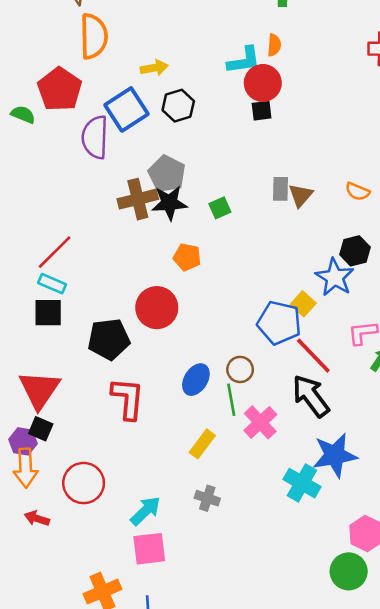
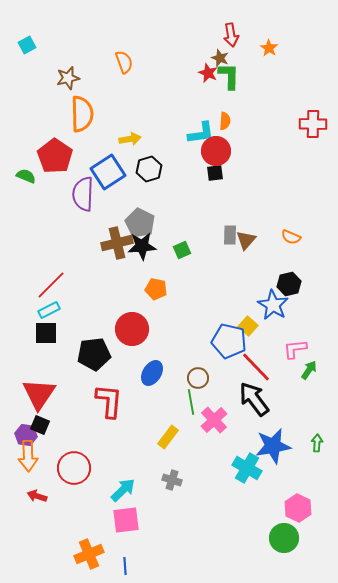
cyan rectangle: (52, 284) -> (49, 310), turned -50
blue ellipse: (196, 380) -> (152, 373), moved

